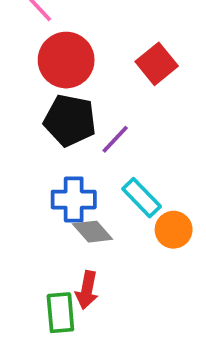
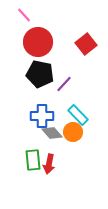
orange circle: (174, 230) -> (73, 132), moved
green rectangle: (60, 313) -> (33, 160), moved

